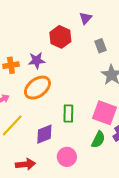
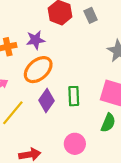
gray rectangle: (100, 46) -> (91, 15), moved
purple diamond: (44, 134) -> (47, 101), moved, turned -30

